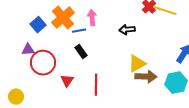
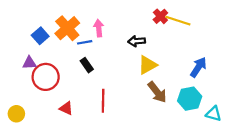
yellow triangle: (137, 64) -> (147, 65), moved
brown arrow: (146, 77) -> (157, 92), turned 50
red triangle: (67, 81) -> (66, 108), moved, turned -40

